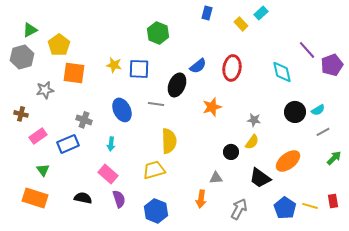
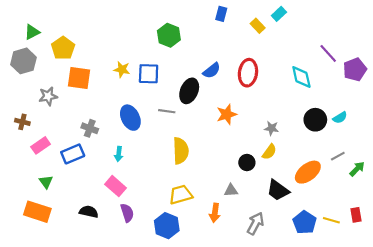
gray line: (323, 132) -> (338, 156), moved
yellow trapezoid: (154, 170) -> (181, 195), moved

